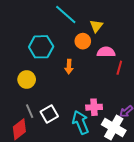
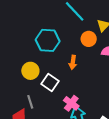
pink cross: (94, 107) -> (71, 103), moved, turned 35
white square: (49, 114) -> (50, 83), moved, turned -30

